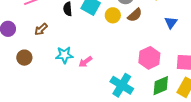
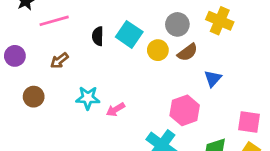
blue triangle: (171, 23) -> (213, 79), moved
pink hexagon: (149, 58) -> (185, 110), moved

